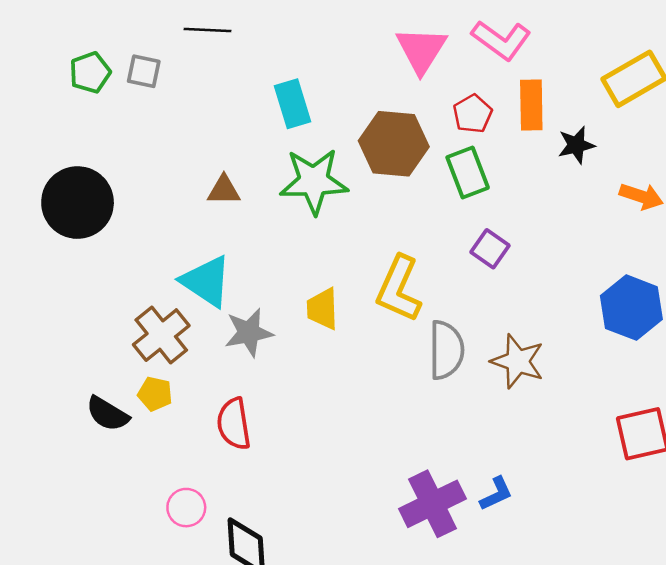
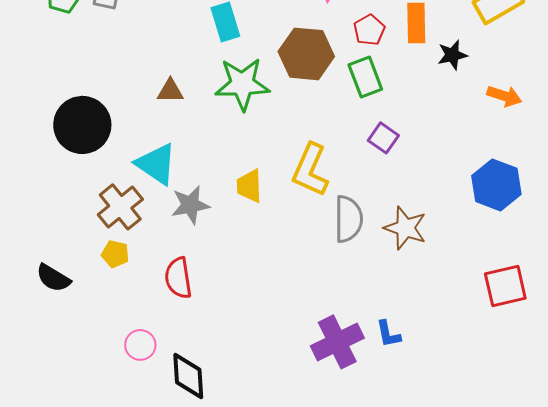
black circle: (78, 203) -> (82, 125), moved
black semicircle: (108, 414) -> (53, 278), moved
blue L-shape: (496, 494) -> (388, 334), turned 104

